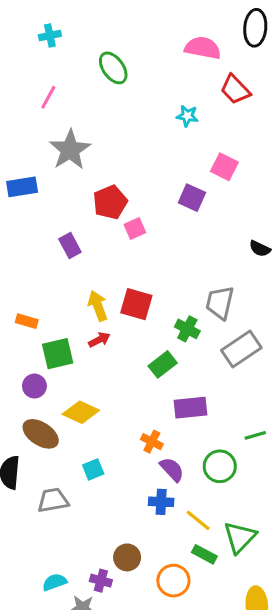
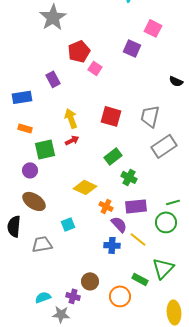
blue rectangle: (22, 187) -> (22, 97), moved
pink square: (135, 229) -> (95, 68), turned -32
red square: (136, 304) -> (111, 116), moved
green cross: (187, 329) -> (129, 177), moved
purple rectangle: (190, 408) -> (136, 206), moved
yellow diamond: (81, 412) -> (85, 187), moved
green circle: (220, 466) -> (166, 222), moved
yellow line: (198, 520) -> (138, 239), moved

